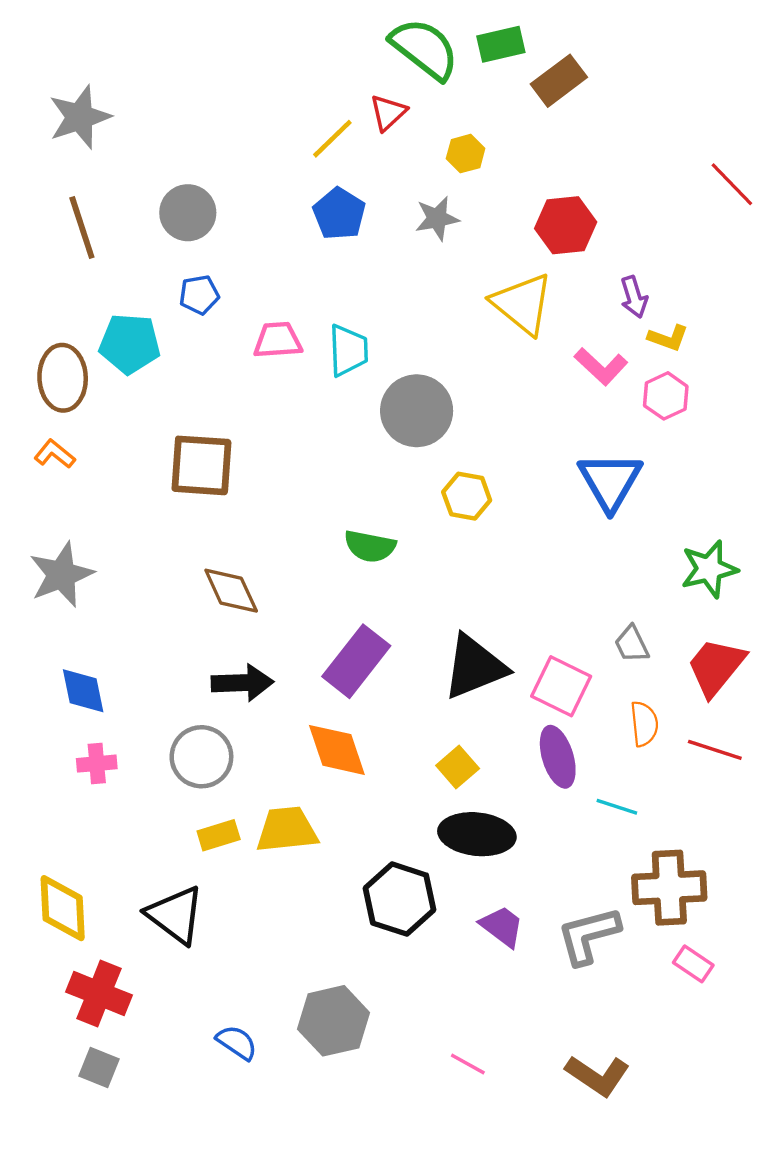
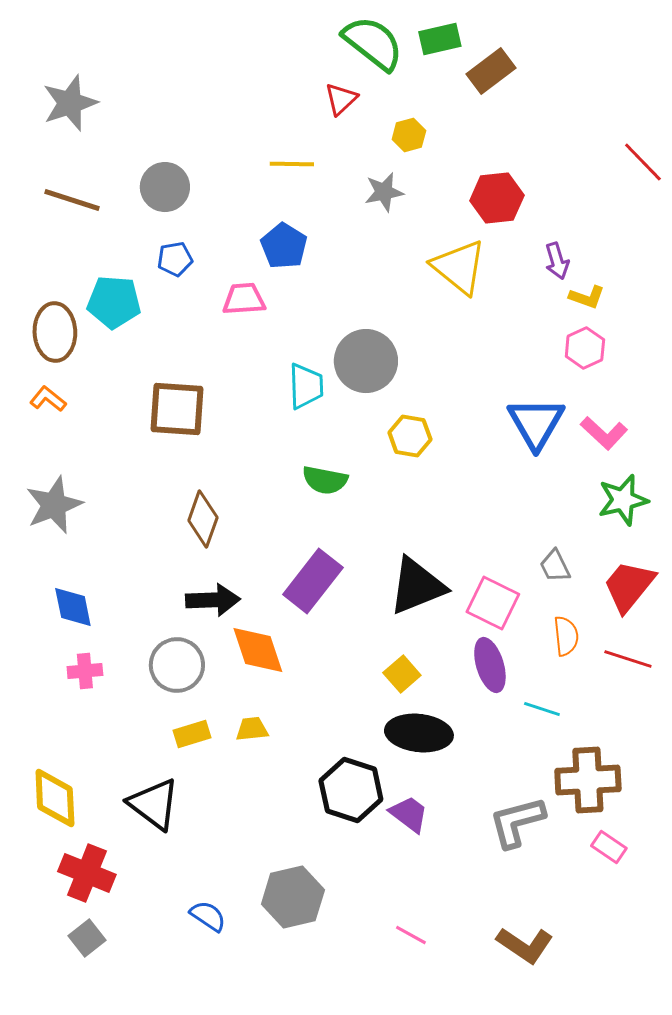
yellow line: (332, 139) -> (292, 164), moved, turned 45
blue pentagon: (339, 214) -> (284, 246), moved
brown line: (82, 228) -> (72, 200), turned -54
cyan trapezoid: (348, 350) -> (306, 386), moved
pink L-shape: (601, 366) -> (604, 433), moved
brown diamond: (231, 591) -> (203, 519), turned 44
orange diamond: (337, 750) -> (258, 650), moved
yellow trapezoid: (287, 830) -> (252, 729), size x0.6
purple trapezoid: (502, 926) -> (409, 814), moved
gray square: (99, 1067) -> (87, 938), turned 30

